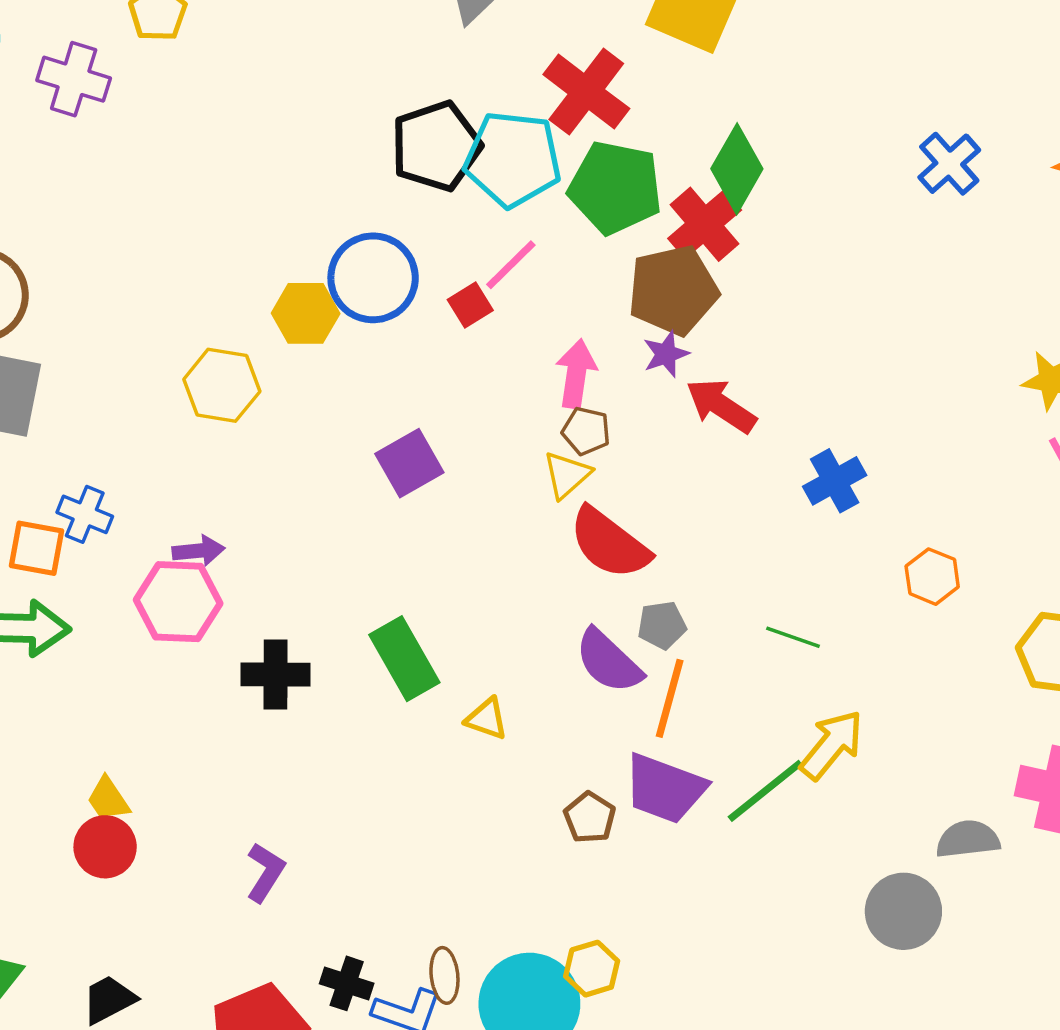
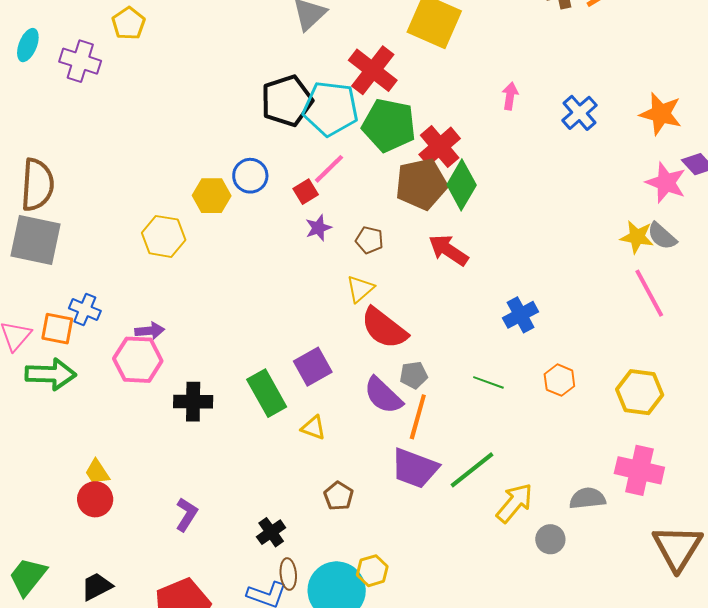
green diamond: (737, 169) -> (462, 185), moved
blue circle: (373, 278) -> (250, 176), size x0.7
purple star: (666, 354) -> (318, 228), moved
pink arrow: (576, 374) -> (510, 96), moved, size x0.7
brown pentagon: (586, 431) -> (369, 240), moved
purple square: (409, 463) -> (313, 367), moved
blue cross: (835, 481) -> (520, 315), moved
orange hexagon: (932, 577) -> (559, 380), moved
yellow arrow: (832, 745) -> (515, 503), moved
brown pentagon: (590, 818) -> (339, 496), moved
gray circle: (903, 911) -> (550, 539), size x0.7
black cross: (347, 983) -> (271, 532), moved, turned 36

